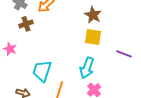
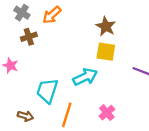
cyan arrow: (87, 68) -> (85, 77), moved, turned -135

